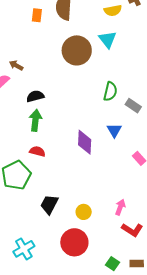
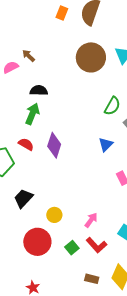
purple diamond: (85, 142) -> (54, 145), moved
green square: (112, 264) -> (72, 248), moved

